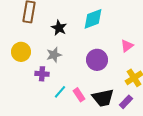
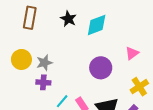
black star: (59, 28) -> (68, 19), moved
gray star: (54, 55) -> (44, 63), moved

